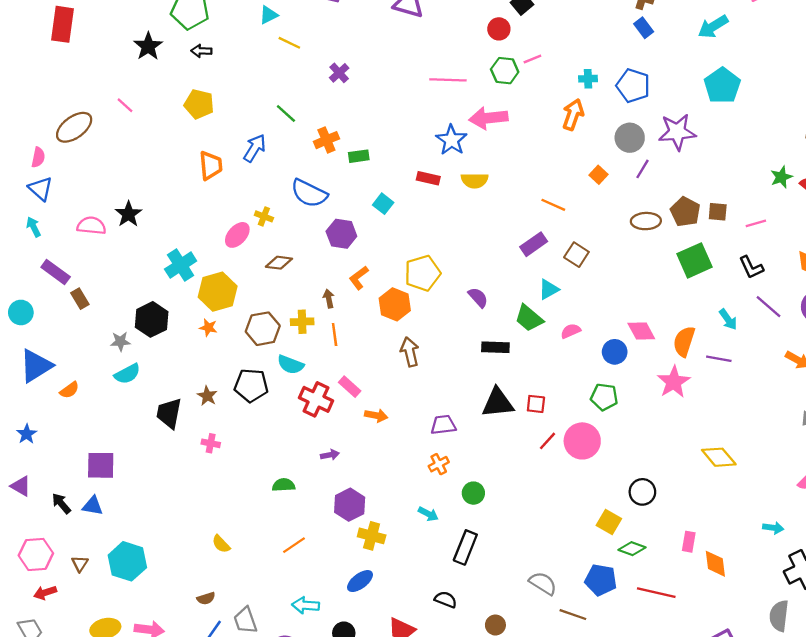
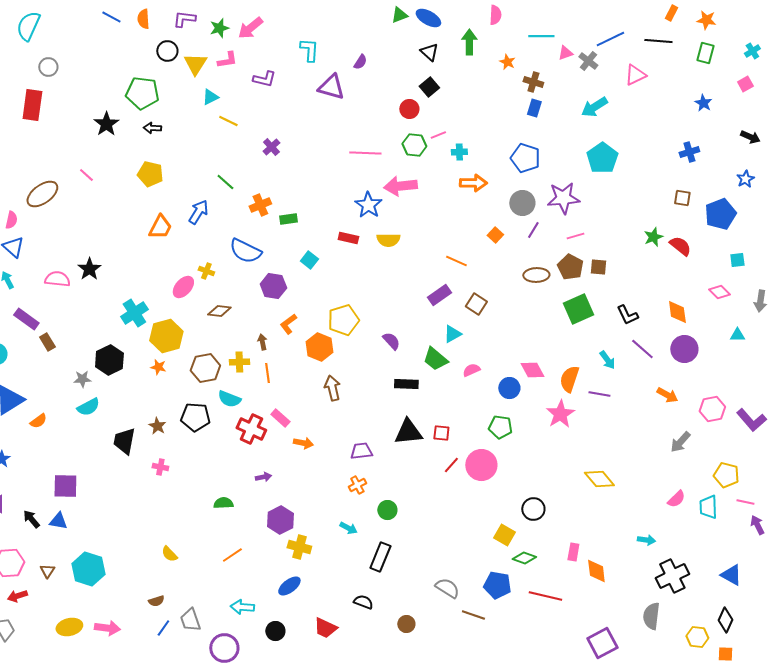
blue rectangle: (644, 28) -> (534, 108), turned 54
cyan cross: (588, 79) -> (459, 152), moved
orange arrow: (573, 115) -> (473, 183), turned 72
orange trapezoid: (211, 165) -> (160, 227), turned 32
pink line: (756, 223) -> (575, 236), moved

